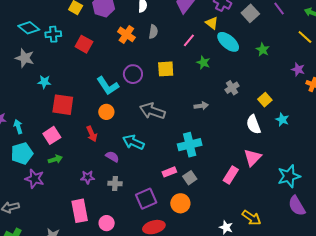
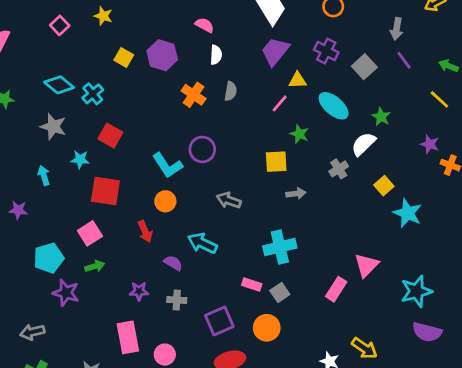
yellow triangle: (212, 23) -> (298, 80), moved, turned -40
cyan cross: (53, 34) -> (93, 94), turned -35
red square: (84, 44) -> (110, 136), moved
yellow square: (166, 69) -> (276, 162), moved
gray arrow: (152, 111) -> (229, 200), size x0.7
cyan star: (282, 120) -> (408, 213), size x1.5
white semicircle: (253, 124) -> (363, 144), moved, turned 66
cyan arrow: (18, 127) -> (44, 175), moved
pink rectangle: (169, 172) -> (252, 285), turned 40
purple semicircle: (297, 206) -> (427, 332), turned -45

